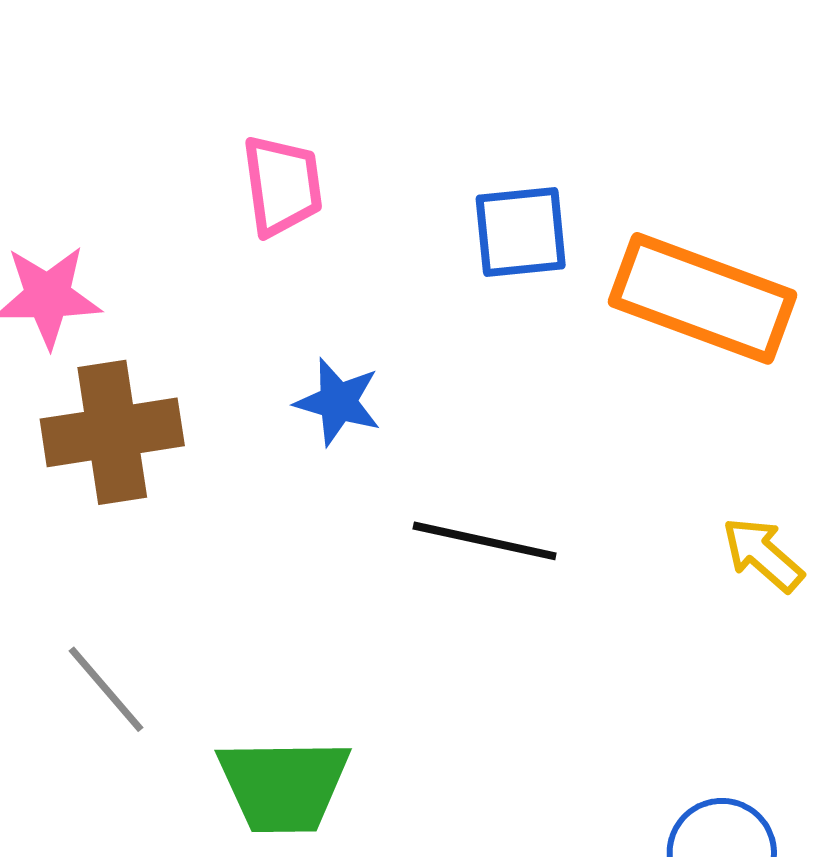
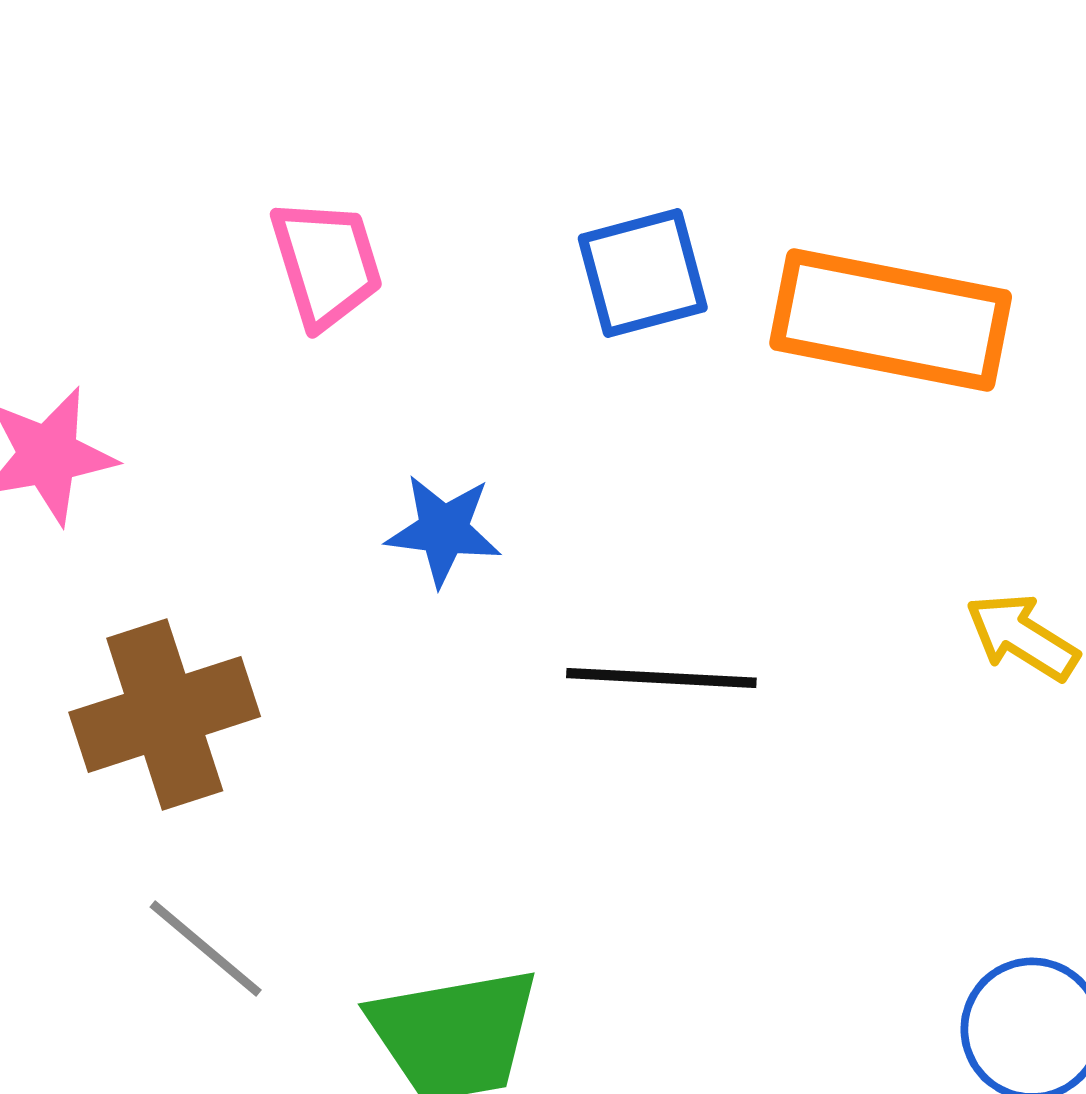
brown cross: (112, 432) -> (165, 714), moved

